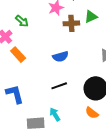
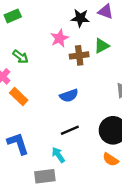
cyan arrow: (55, 114) -> (58, 155), moved

